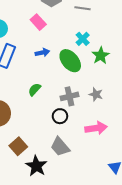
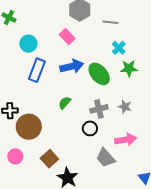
cyan cross: (83, 39) -> (119, 48), moved
blue arrow: (42, 53) -> (72, 66), size x1.6
green star: (101, 55) -> (129, 68), turned 30
gray trapezoid: (60, 147) -> (106, 158), moved

